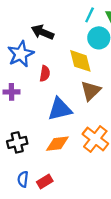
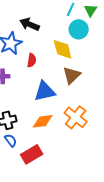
blue semicircle: (23, 179) -> (11, 140), moved, turned 136
red rectangle: (45, 181) -> (32, 154), size x1.5

